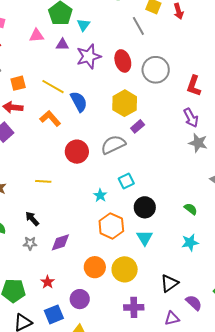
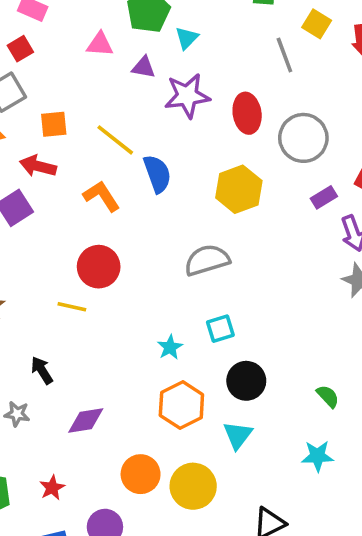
purple rectangle: (138, 126) -> (324, 197), moved
red circle: (77, 152) -> (99, 267), moved
gray star: (30, 243) -> (17, 414), moved

